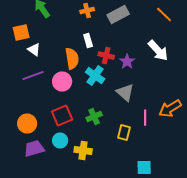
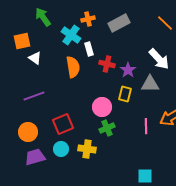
purple line: (33, 76) -> (34, 96), moved
cyan cross: (95, 76) -> (71, 35), moved
pink circle: (62, 82) -> (102, 107), moved
gray triangle: (125, 92) -> (150, 84), moved, turned -42
green cross: (94, 116) -> (107, 128), moved
yellow rectangle: (124, 132) -> (125, 94), moved
yellow cross: (83, 150) -> (87, 149), moved

